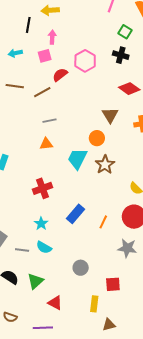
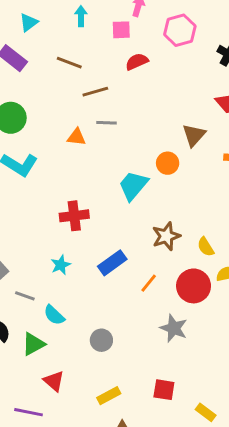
cyan arrow: (15, 53) -> (81, 16), turned 88
pink hexagon: (85, 61) -> (180, 30), moved
brown line: (42, 92) -> (95, 92), moved
orange triangle: (46, 144) -> (76, 137), moved
brown star: (105, 165) -> (166, 236), moved
cyan semicircle: (44, 247) -> (54, 315), moved
red square: (113, 284) -> (164, 390), moved
yellow rectangle: (94, 304) -> (109, 396), turned 42

